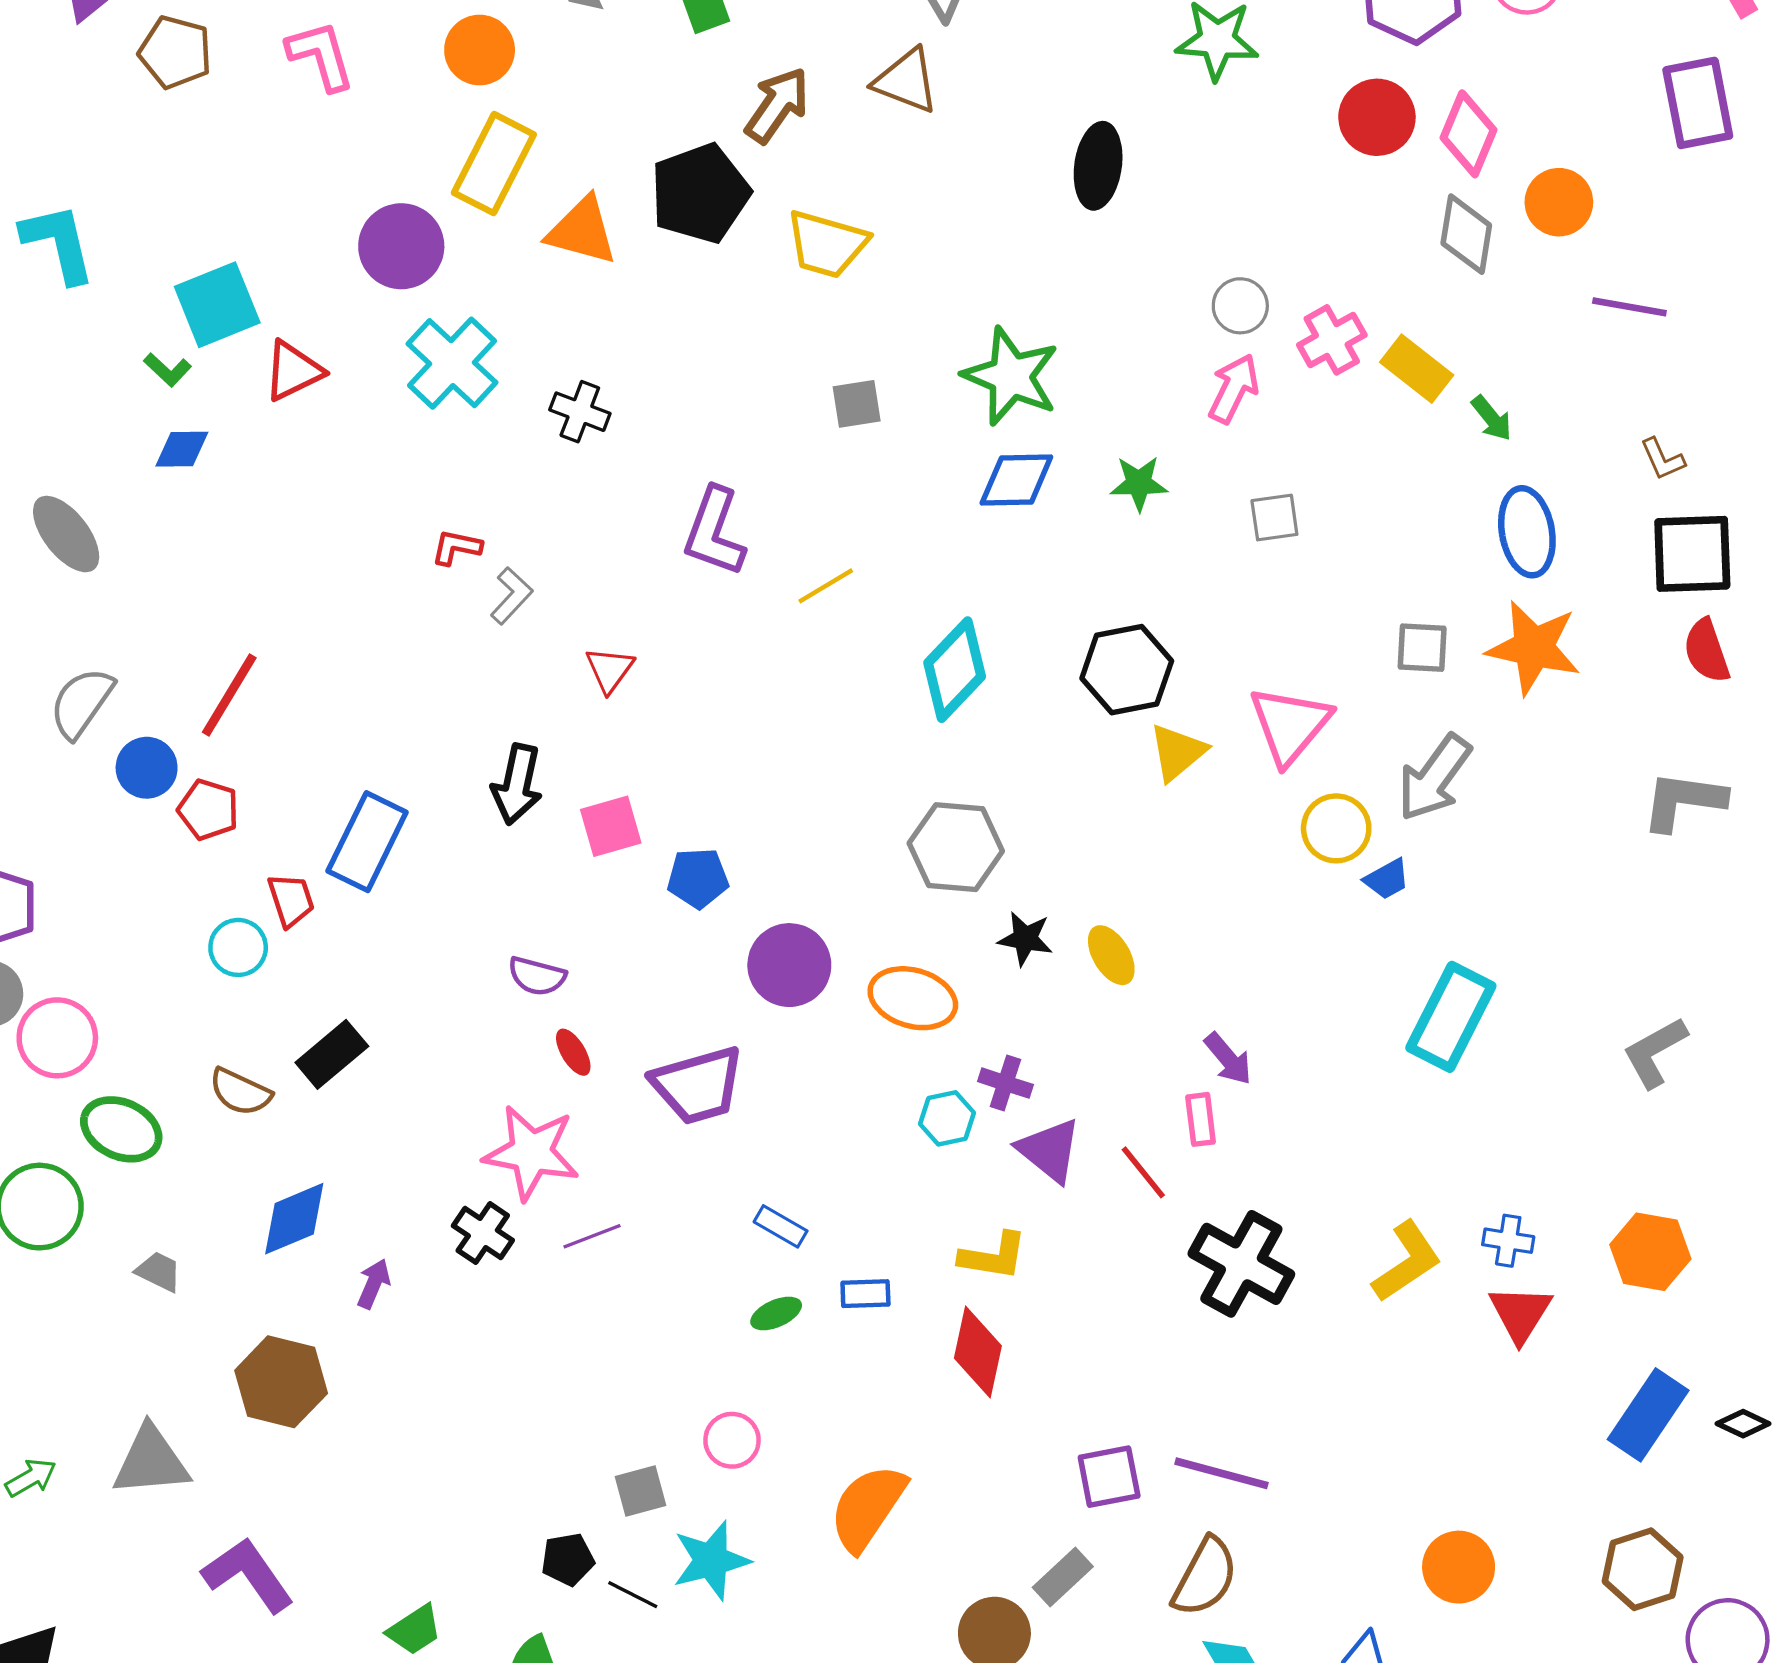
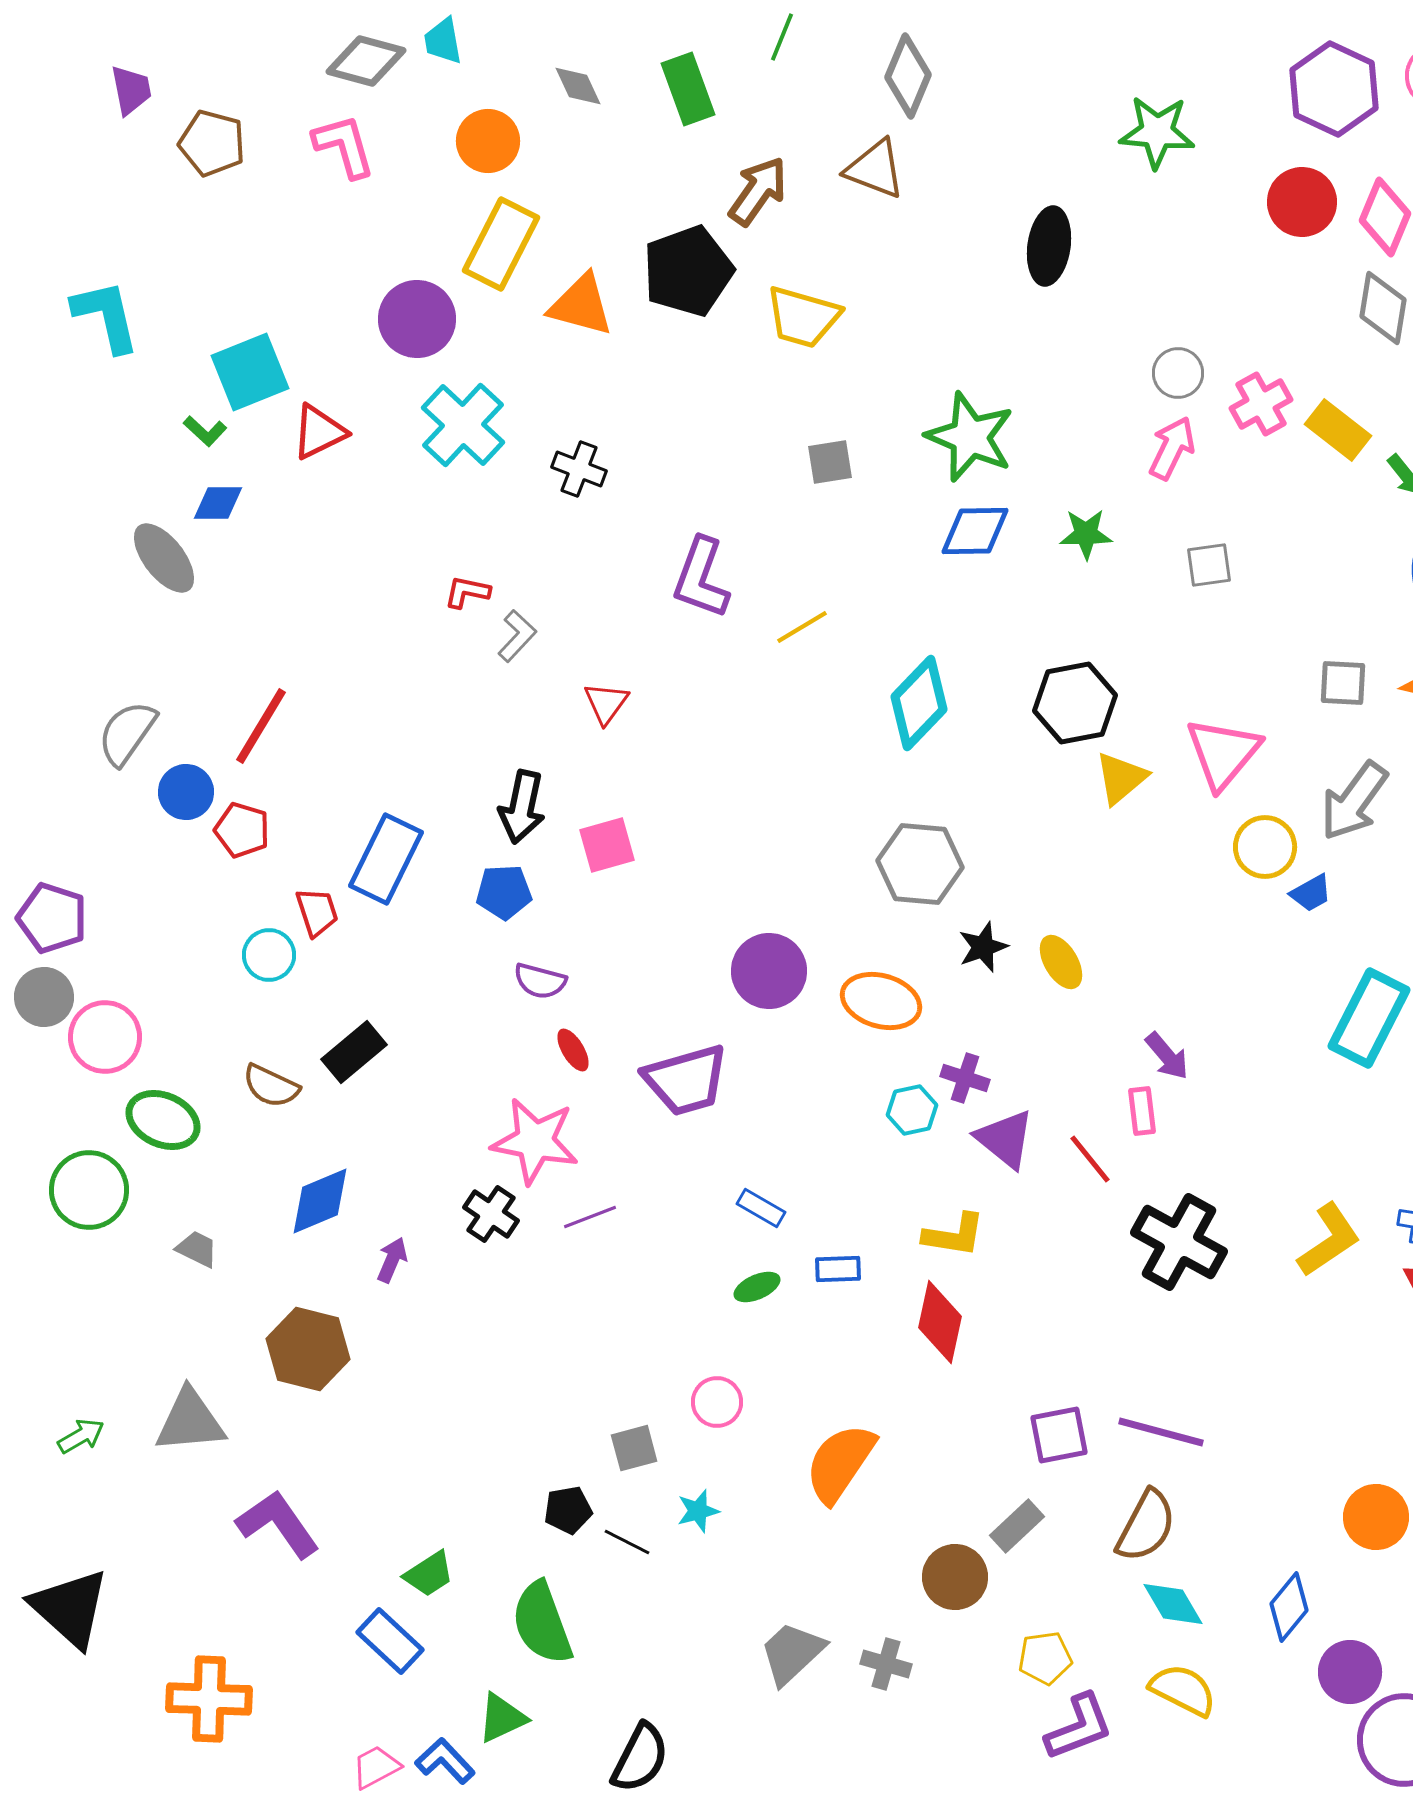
gray ellipse: (66, 534) -> (164, 558), moved
blue pentagon: (698, 878) -> (504, 892), moved
black star: (1025, 939) -> (983, 947), turned -30
cyan star: (711, 1560) -> (698, 1511), size x0.6

